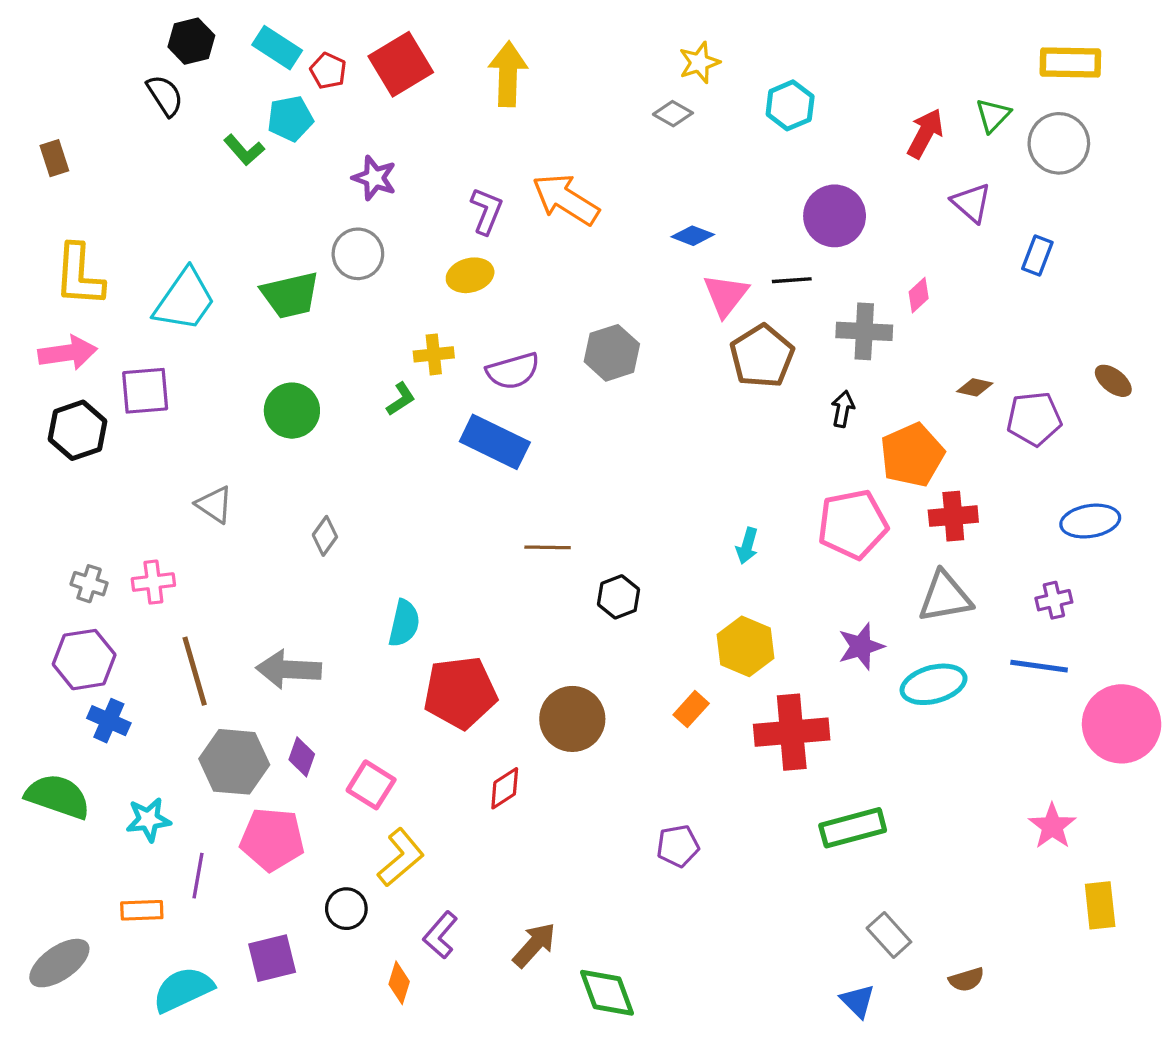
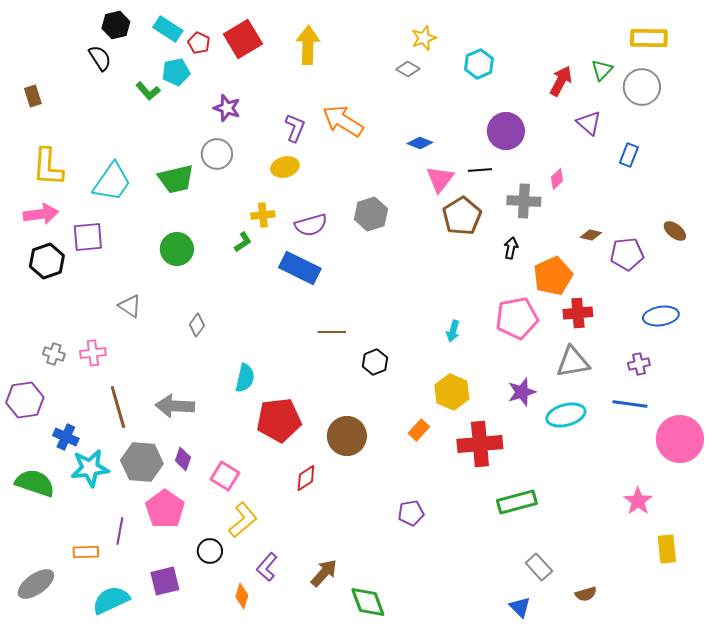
purple hexagon: (84, 660) -> (25, 400), moved
cyan star: (148, 820) -> (90, 468), moved, size x1.4
pink pentagon: (272, 839) -> (165, 509), turned 30

